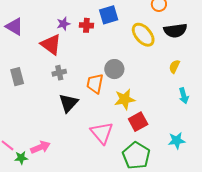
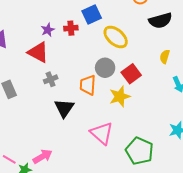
yellow ellipse: (143, 35) -> (116, 37), moved
red square: (138, 122) -> (131, 74), moved

